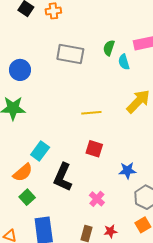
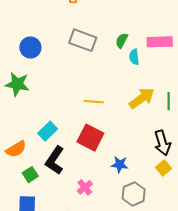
red square: (94, 149) -> (90, 138), size x1.5
cyan rectangle: (40, 151) -> (48, 131), moved
green square: (27, 197) -> (30, 175), moved

